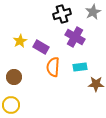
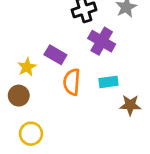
yellow star: (20, 41) -> (27, 67), moved
yellow circle: (11, 105) -> (31, 134), moved

